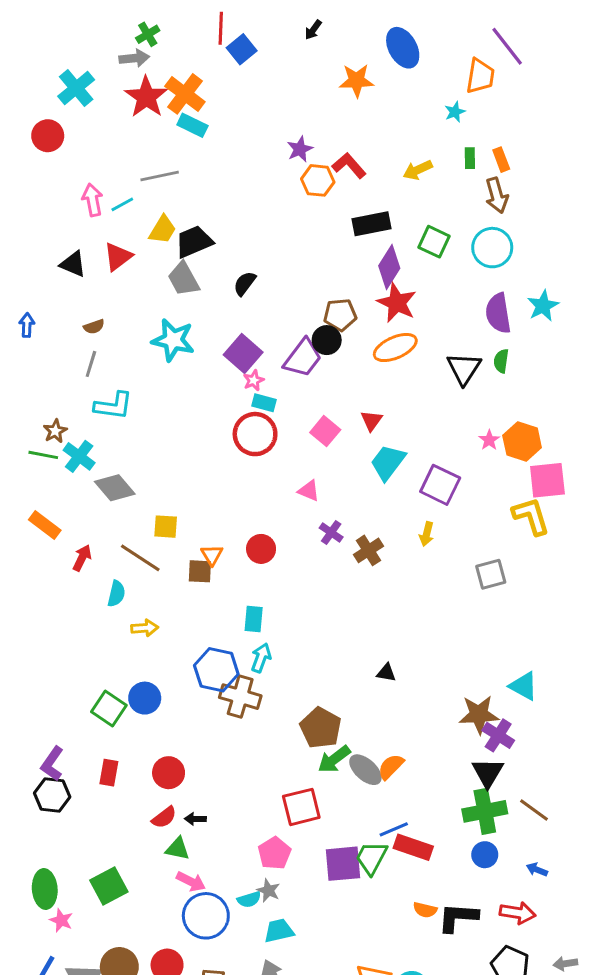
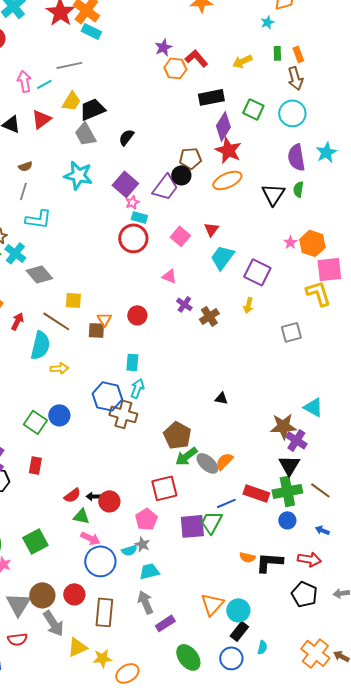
cyan semicircle: (116, 594) -> (40, 345), size x1.6
red circle: (169, 773) -> (109, 501), moved
red rectangle: (413, 847) -> (256, 493), moved

